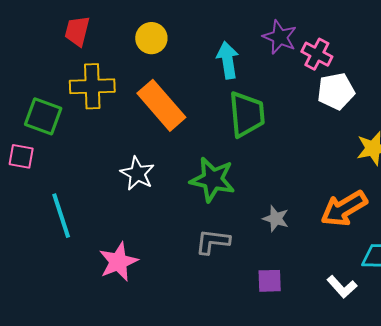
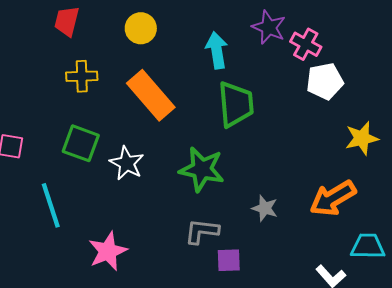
yellow cross: (92, 86) -> (82, 76), size x0.7
green square: (43, 116) -> (81, 143), moved
purple square: (270, 281) -> (229, 260), moved

